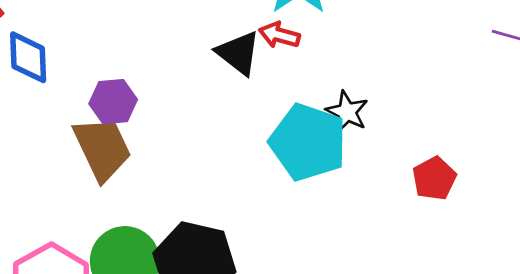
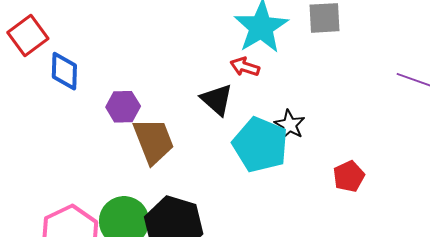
black triangle: (238, 53) -> (217, 100), moved
brown trapezoid: (102, 149) -> (153, 141), moved

